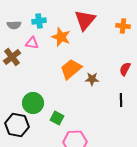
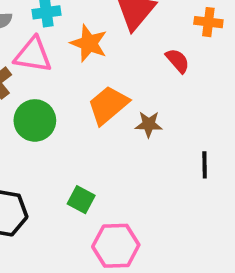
pink triangle: (32, 43) -> (33, 55), size x1.5
red semicircle: (125, 69) -> (178, 61), moved, turned 112
green circle: (33, 103) -> (35, 120), moved

